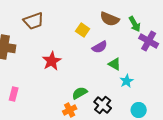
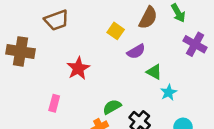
brown semicircle: (110, 19) -> (148, 18), turned -84
green arrow: (135, 24) -> (178, 13), moved
pink rectangle: (14, 94) -> (54, 103), moved

